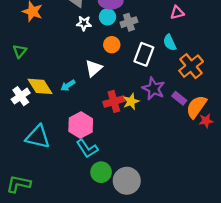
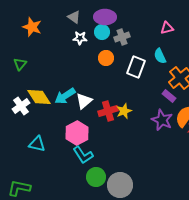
white triangle: (94, 68) -> (84, 101), moved
cyan arrow: (68, 85) -> (65, 96), size x1.5
purple star: (154, 89) -> (162, 120), moved
purple rectangle: (179, 98) -> (169, 96), moved
cyan triangle: (38, 137) -> (37, 144), size x0.7

